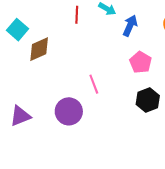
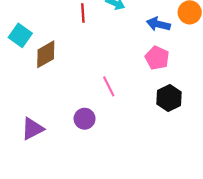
blue arrow: (130, 26) -> (158, 24), moved, turned -95
purple circle: (69, 111) -> (85, 119), size x0.7

